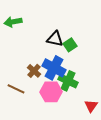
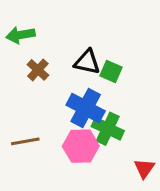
green square: (70, 45) -> (111, 71), turned -32
brown cross: (34, 71) -> (38, 70), moved
brown line: (16, 89) -> (25, 141), turned -36

